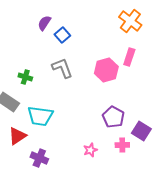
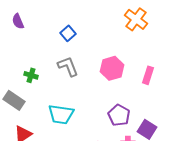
purple semicircle: (44, 23) -> (18, 21), moved, turned -56
pink rectangle: (129, 57) -> (148, 75), moved
cyan trapezoid: (40, 116) -> (61, 114), moved

